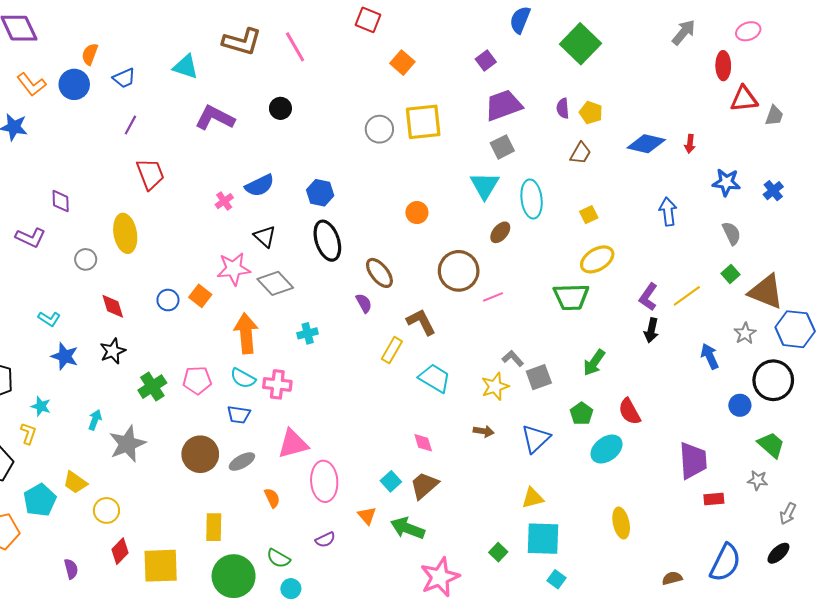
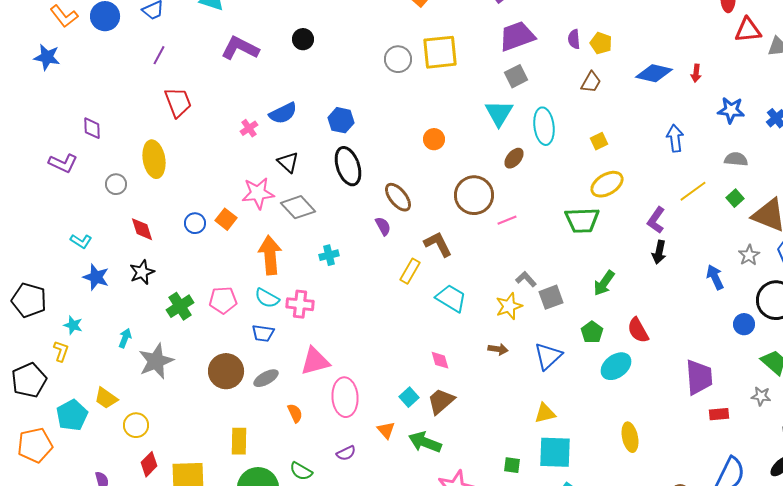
gray semicircle: (732, 233) -> (736, 159), turned -60
yellow line: (687, 296) -> (693, 191), moved
green square: (498, 552) -> (512, 465), turned -36

